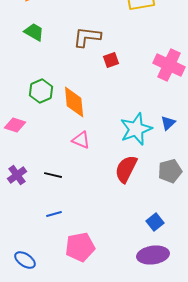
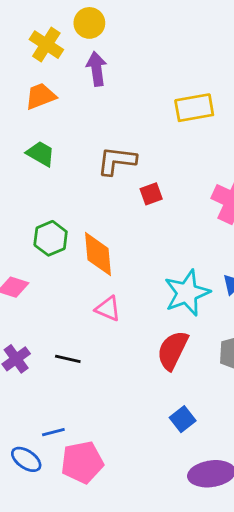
blue line: (54, 214) -> (53, 432), moved
blue square: (155, 222) -> (183, 419), moved
pink pentagon: (80, 247) -> (82, 462), moved
blue ellipse: (25, 260) -> (26, 459), moved

